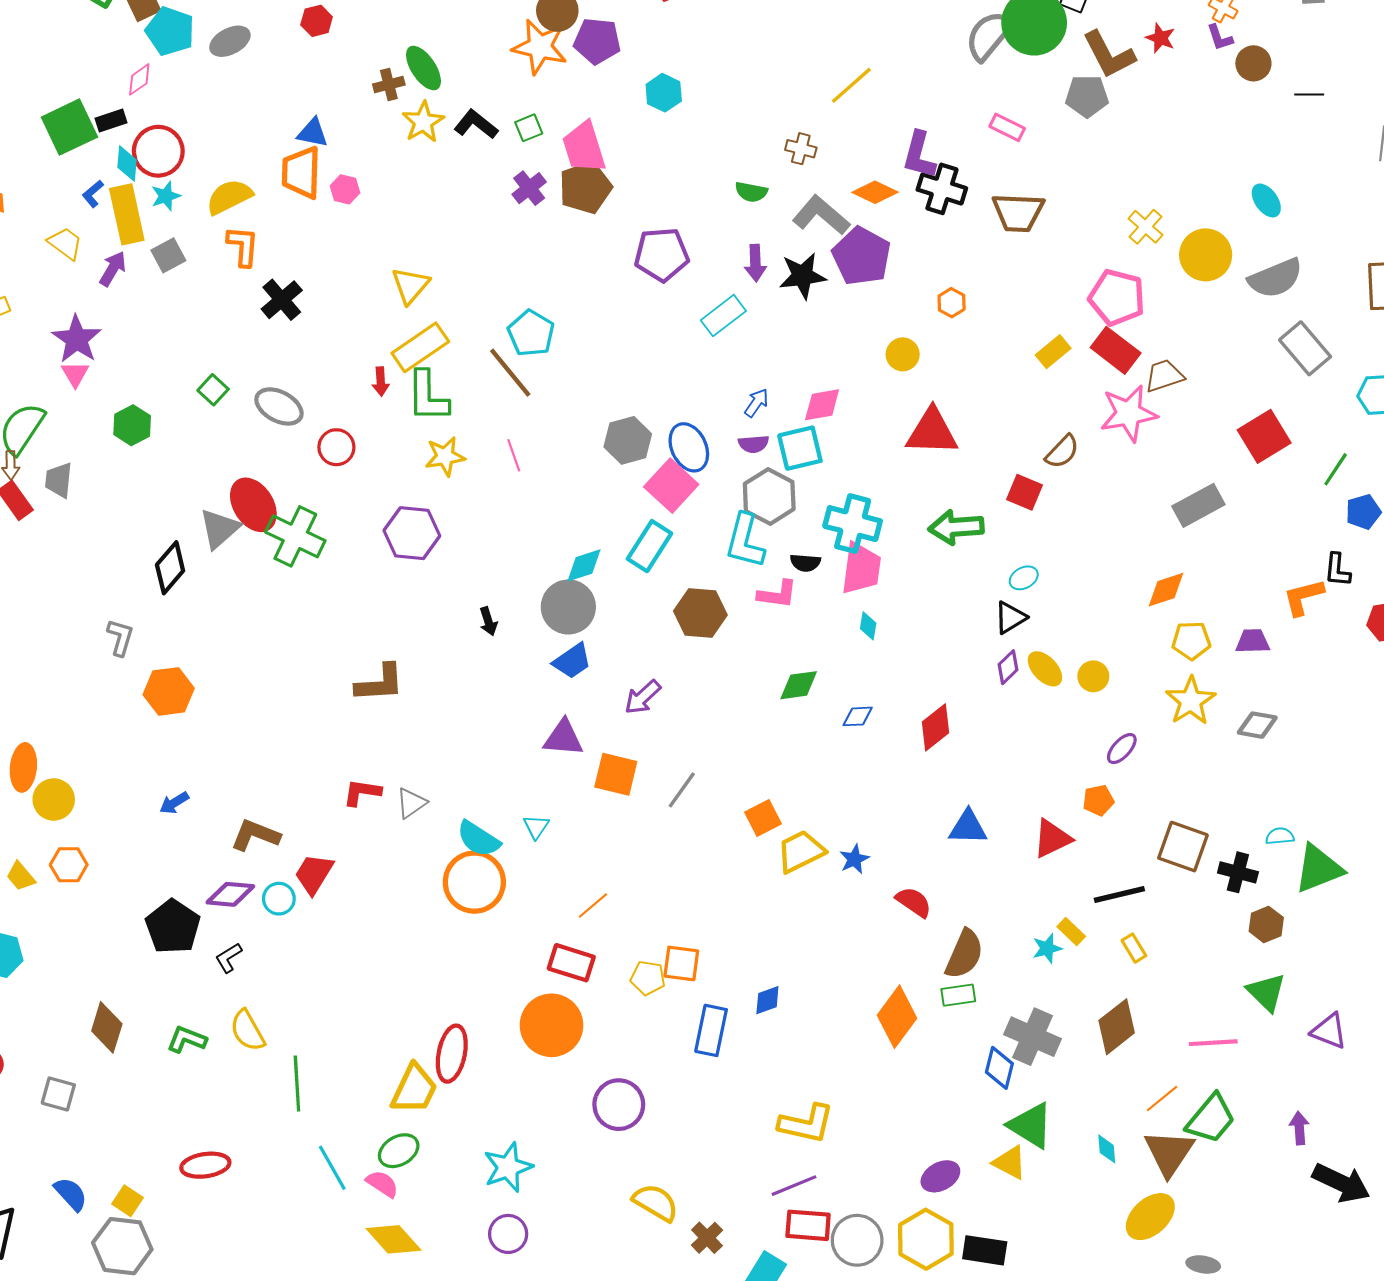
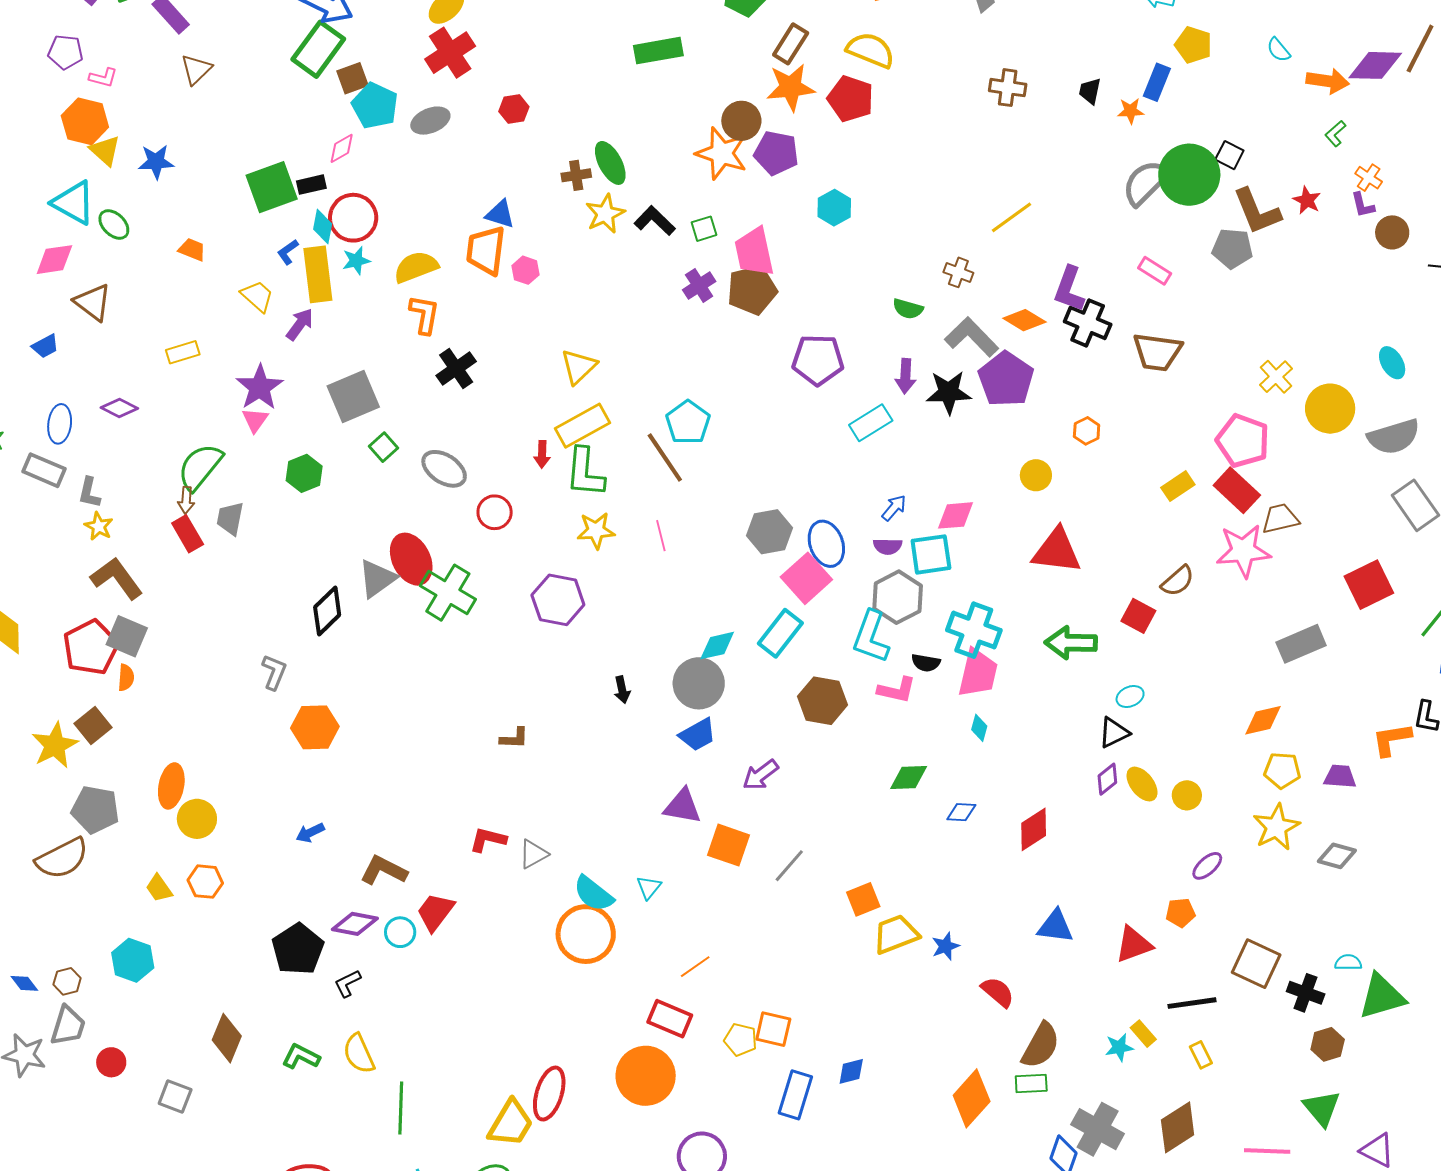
gray square: (168, 255) -> (353, 396), moved, size x1.6
brown L-shape: (380, 683) -> (514, 738), size x0.6

